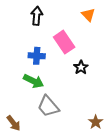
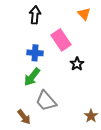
green arrow: (34, 81) -> (32, 77), turned 102
brown arrow: (14, 123) -> (24, 117), moved

